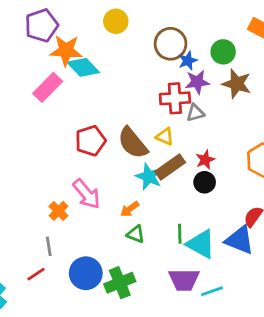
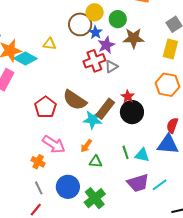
yellow circle: (116, 21) -> (95, 12), moved
yellow triangle: (165, 136) -> (50, 44), moved
black circle: (205, 182) -> (132, 112), size x1.5
cyan triangle: (201, 244) -> (142, 155), size x0.7
blue circle: (86, 273) -> (68, 187), moved

